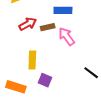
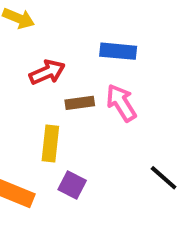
brown rectangle: (48, 27) -> (80, 103), moved

